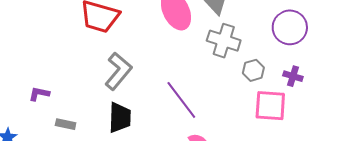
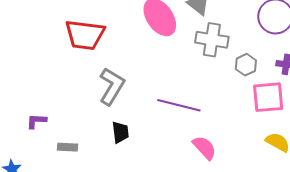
purple line: (181, 100) -> (179, 105), turned -30
black trapezoid: (120, 118) -> (120, 132), size x0.7

